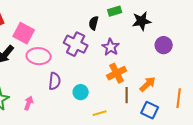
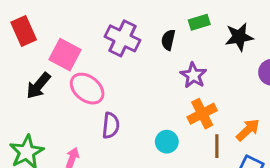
purple cross: (76, 44) -> (122, 38), moved
pink ellipse: (39, 56) -> (87, 89), turned 35
cyan circle: (81, 92) -> (167, 142), moved

